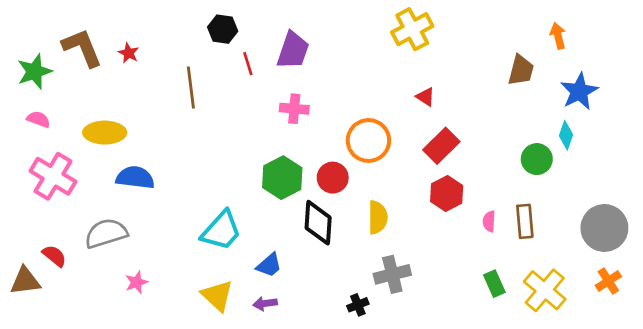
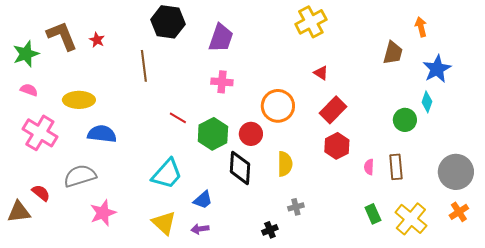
black hexagon: (223, 29) -> (168, 22), size x1.5
red line: (248, 64) -> (178, 118), moved, turned -42
gray cross: (392, 274) -> (296, 207), size x0.6
pink star: (137, 282) -> (103, 213), size x1.5

